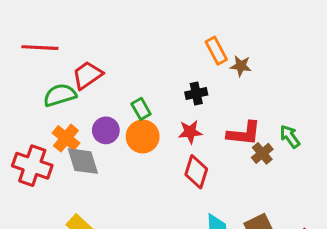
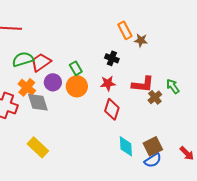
red trapezoid: (87, 75) -> (41, 62), moved
black cross: (196, 94) -> (112, 58), turned 32

